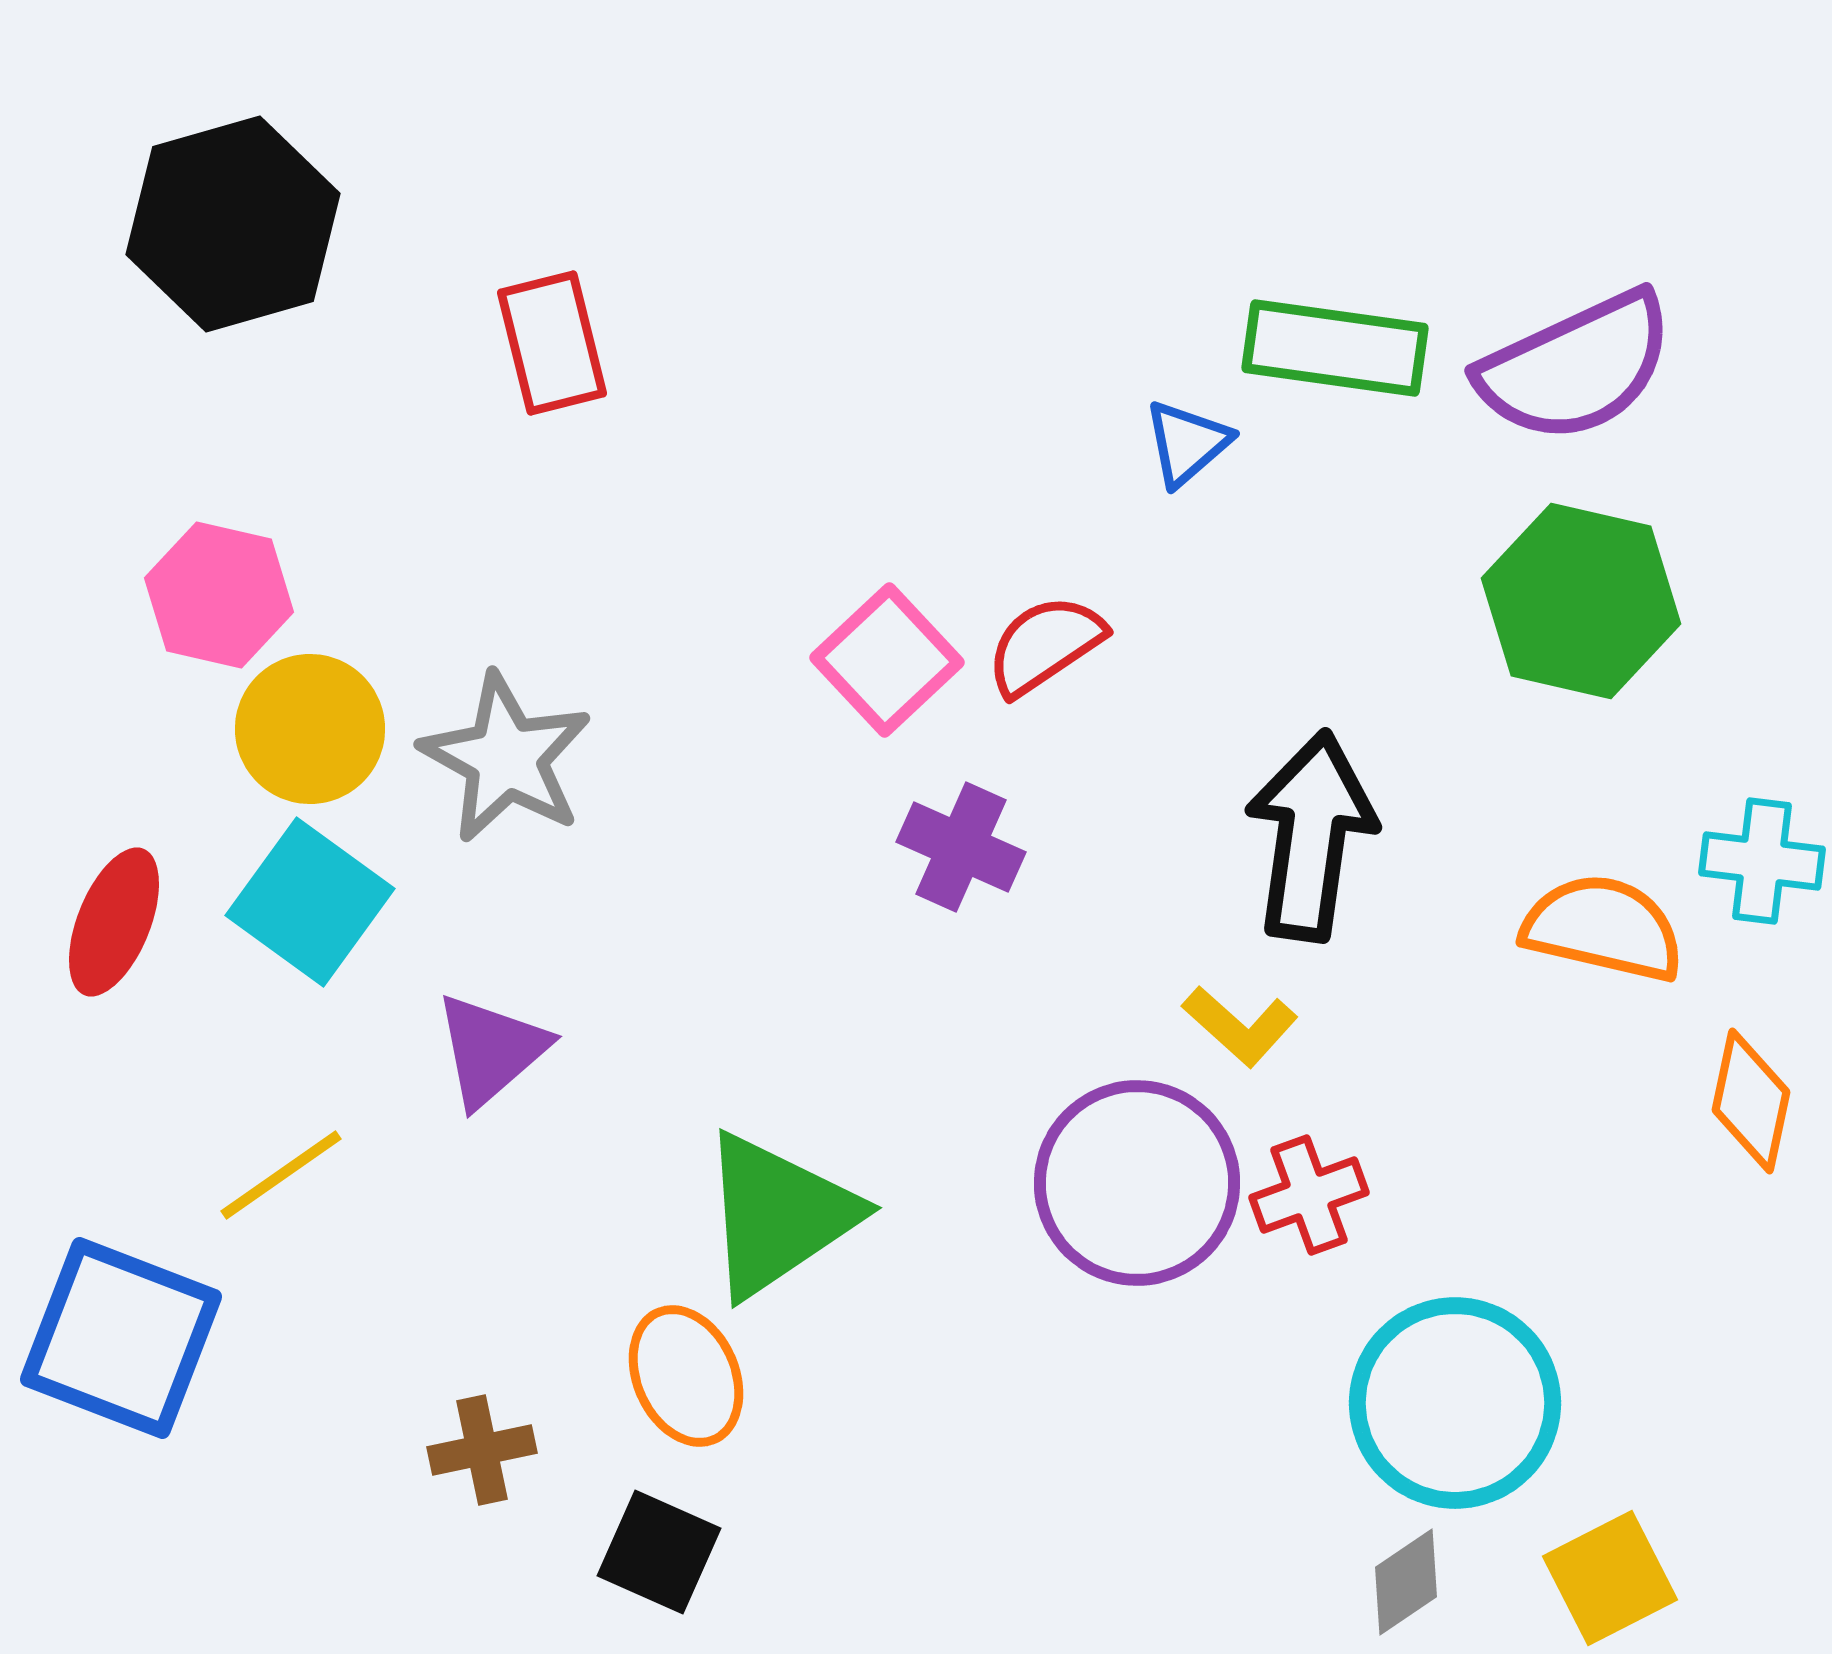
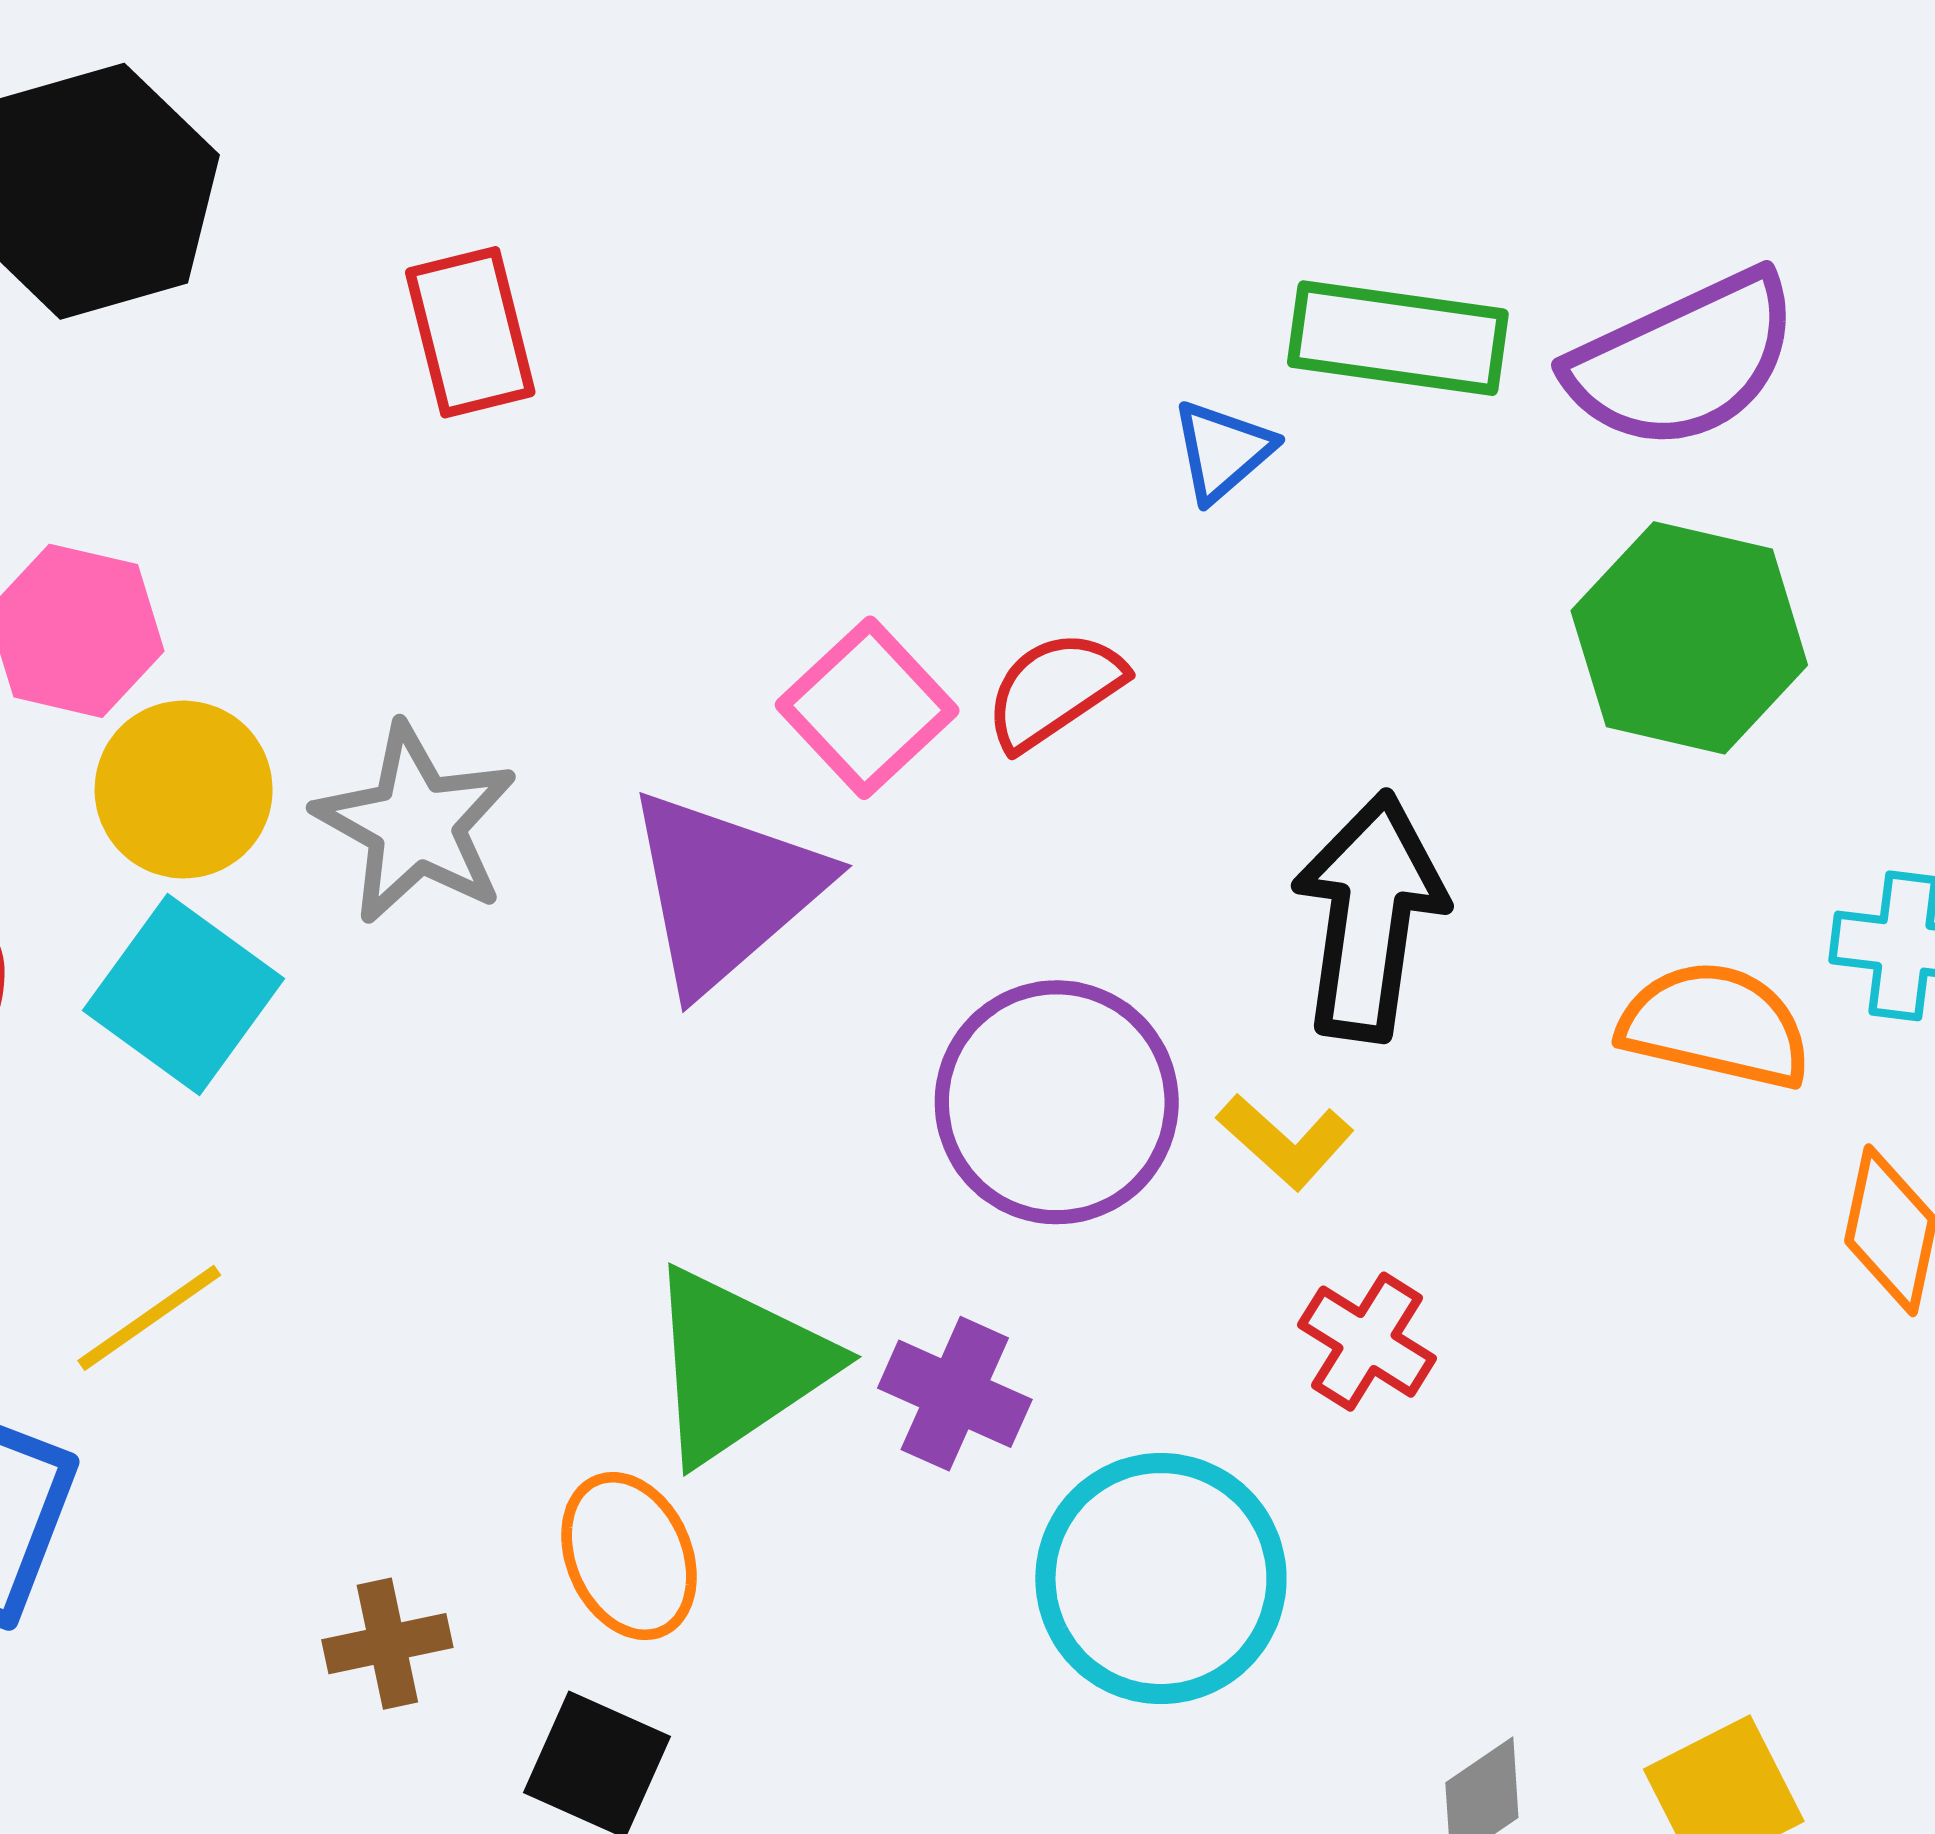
purple cross: (961, 847) -> (955, 1394), moved
purple triangle: (491, 1050) -> (725, 890), moved, size x1.5
purple circle: (1137, 1183) -> (1057, 1102), moved
red cross: (1309, 1195) -> (1367, 1342), turned -38
cyan circle: (1455, 1403) -> (1161, 1579), moved

